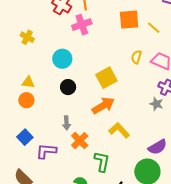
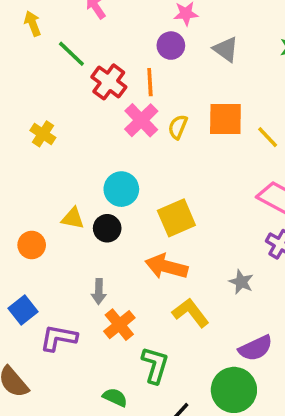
pink cross: (82, 25) -> (141, 120), turned -30
yellow semicircle: (136, 57) -> (178, 127), moved
cyan circle: (62, 59) -> (121, 189), moved
yellow triangle: (28, 82) -> (73, 218), moved
gray star: (156, 104) -> (241, 282), moved
orange arrow: (103, 106) -> (166, 267), turned -140

